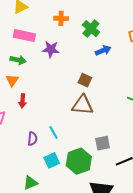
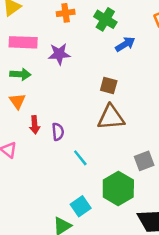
purple semicircle: (32, 139) -> (58, 132), moved
cyan square: (52, 160) -> (81, 206), moved

